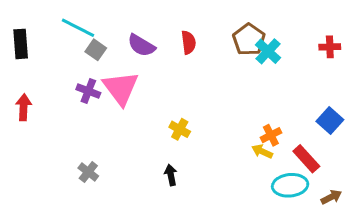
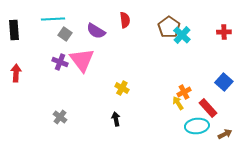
cyan line: (78, 28) -> (53, 19), turned -30
red semicircle: (188, 42) -> (125, 20), moved
yellow arrow: (262, 151) -> (178, 103), turned 32

